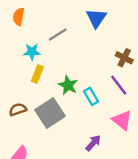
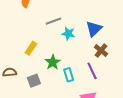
blue triangle: (96, 18) -> (94, 29), moved
cyan star: (32, 52) -> (68, 34), moved
gray square: (50, 113) -> (34, 81), size x0.6

